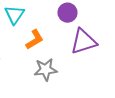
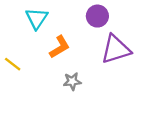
gray star: (46, 70) -> (72, 81), size x0.7

